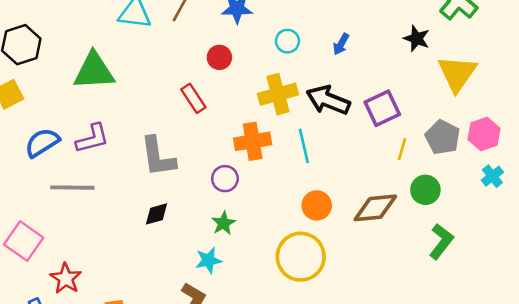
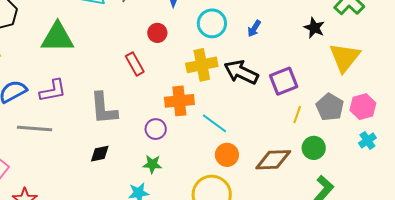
cyan circle: (287, 41) -> (212, 23), size x1.5
cyan line: (304, 146) -> (214, 123), moved, turned -44
green star: (223, 223) -> (152, 164), turned 30

